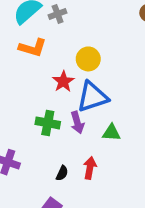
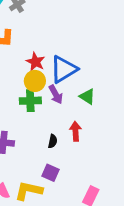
yellow circle: (88, 59) -> (35, 81), moved
green triangle: (111, 133) -> (87, 97), turned 42

